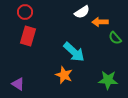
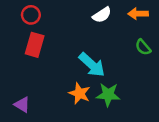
orange arrow: (100, 22) -> (138, 14), moved
green star: (108, 80) -> (108, 95), moved

